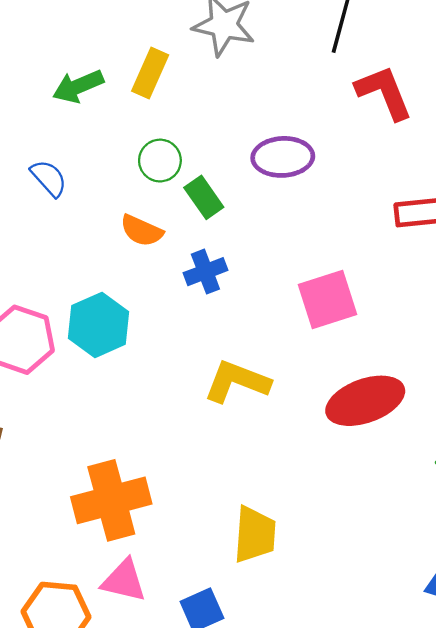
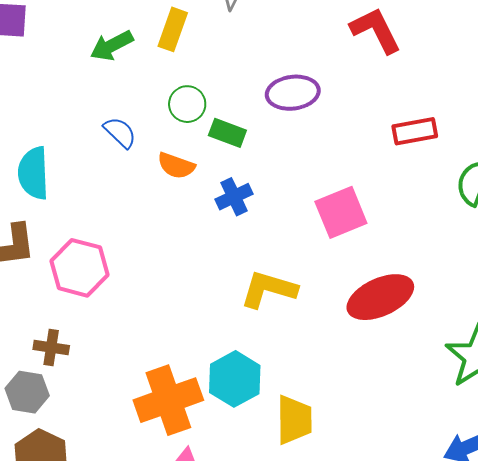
blue semicircle: (49, 178) -> (120, 132), moved
green rectangle: (204, 197) -> (227, 133), turned -30
cyan hexagon: (99, 325) -> (235, 379), moved

